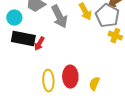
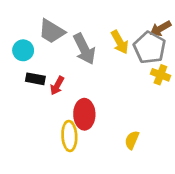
black rectangle: (23, 39) -> (35, 79), size x0.6
red ellipse: (70, 77) -> (84, 114), moved

